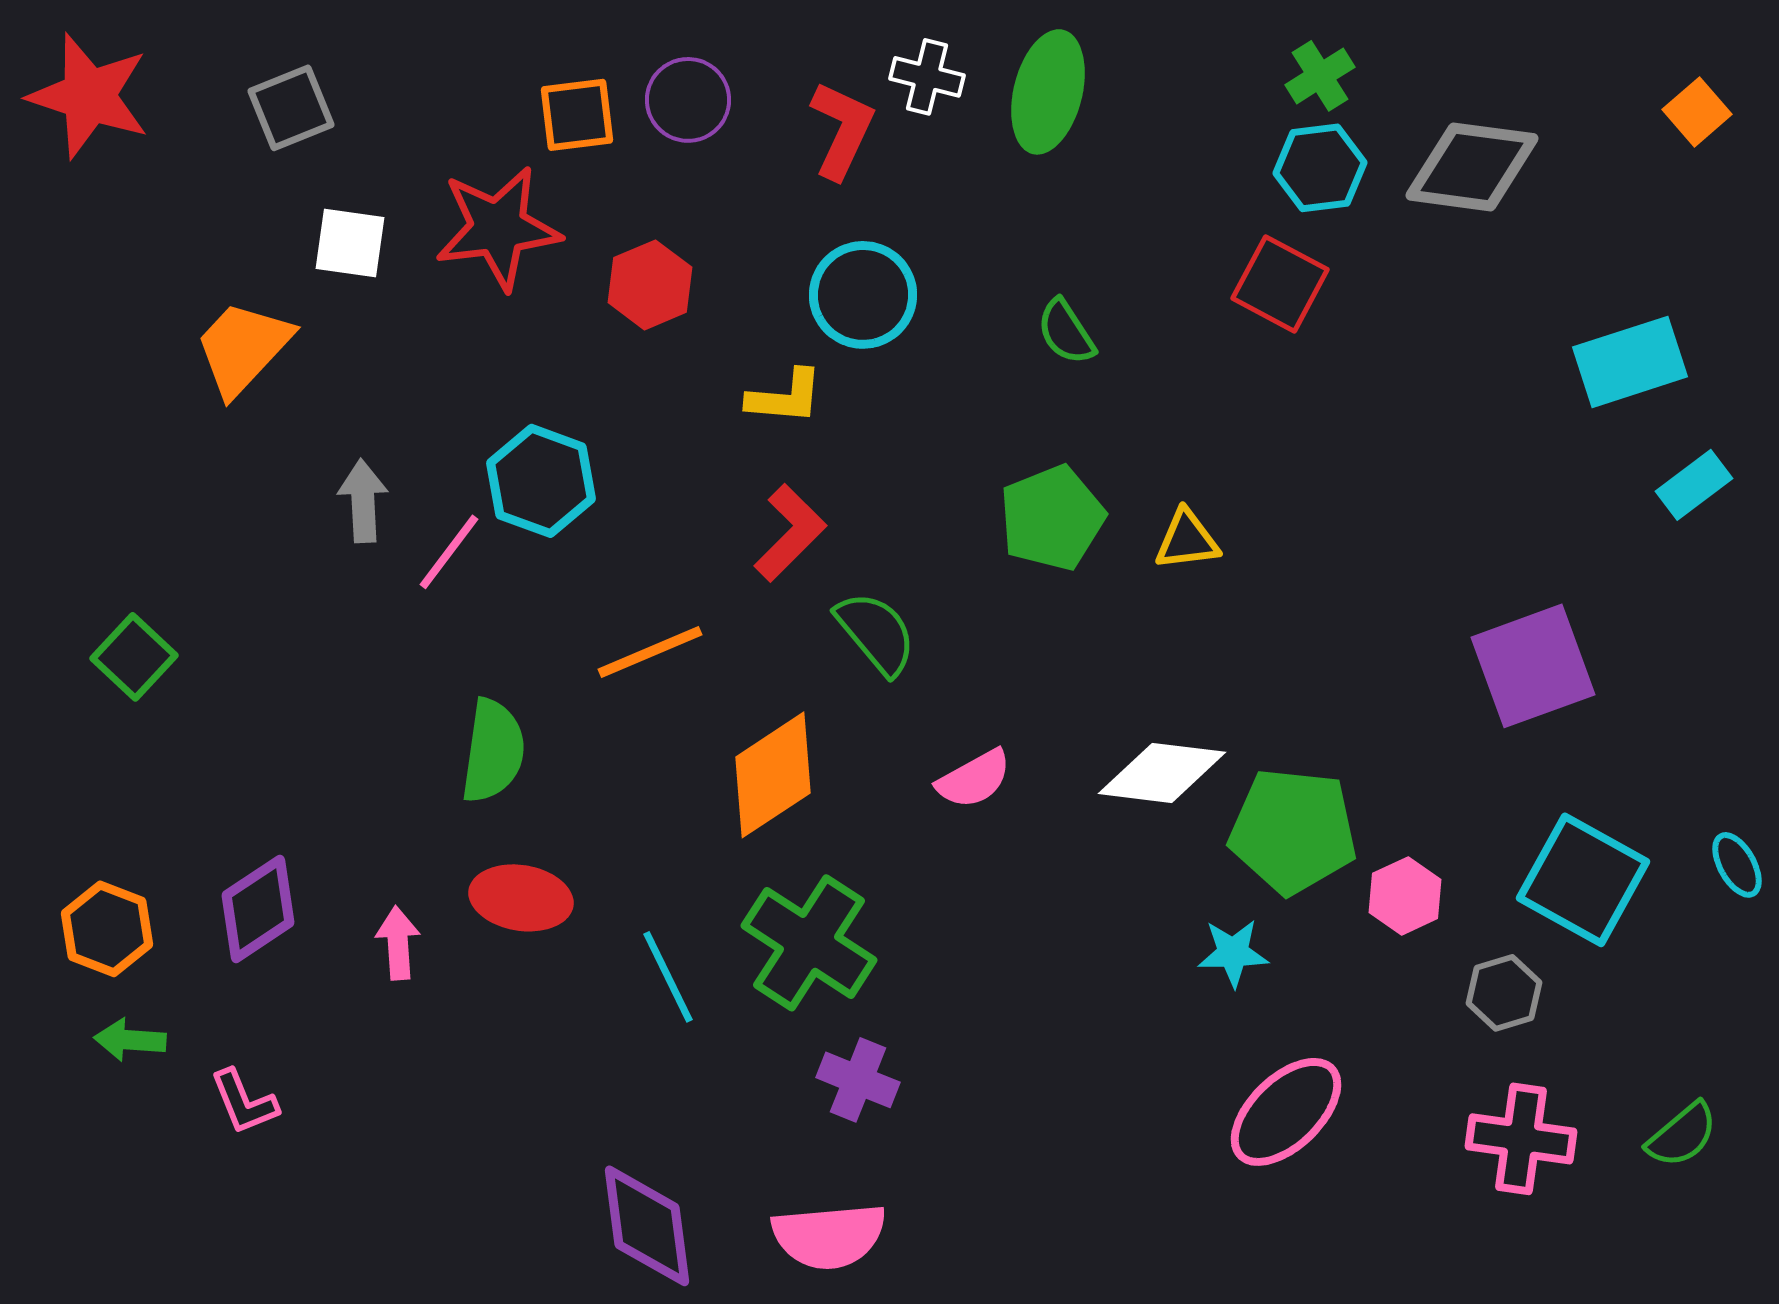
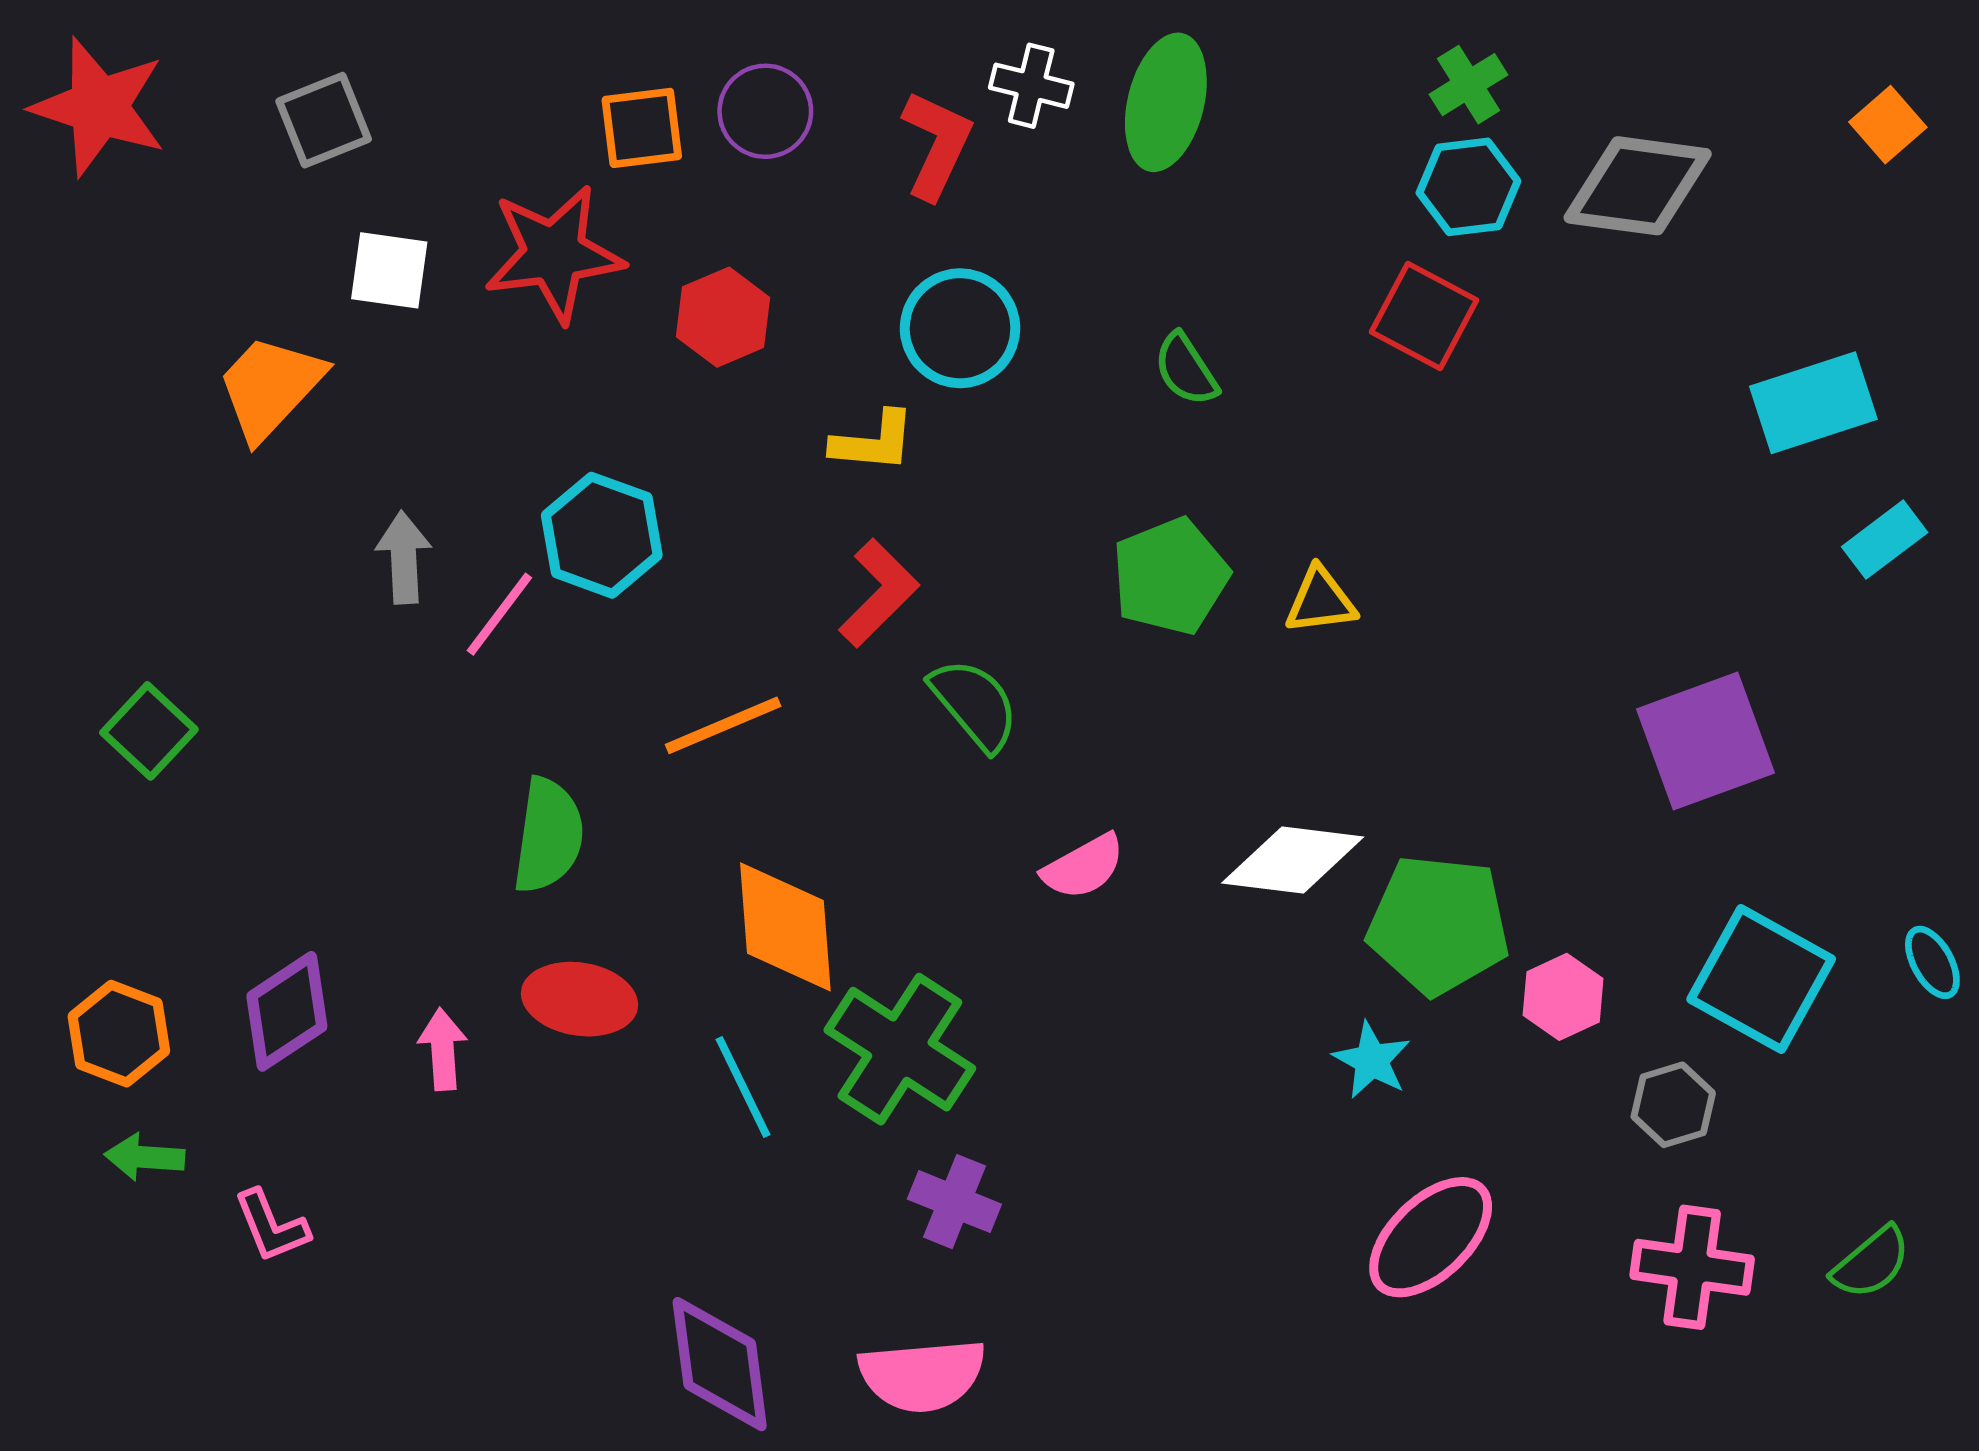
orange diamond: (773, 775) -> (785, 927), moved, turned -61
cyan star: (1233, 953) -> (1372, 1060), turned 30

